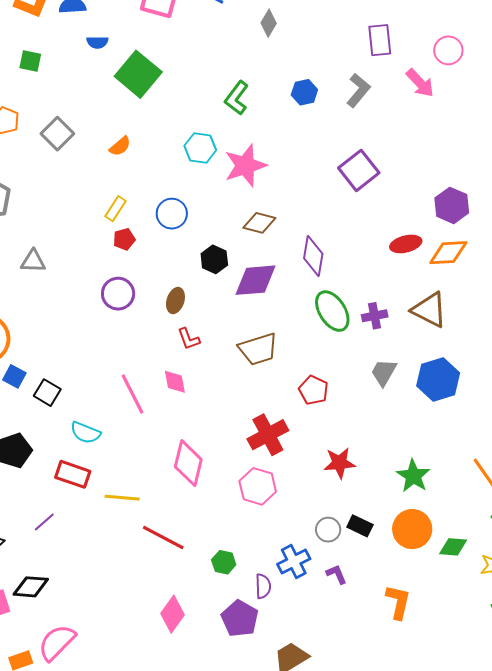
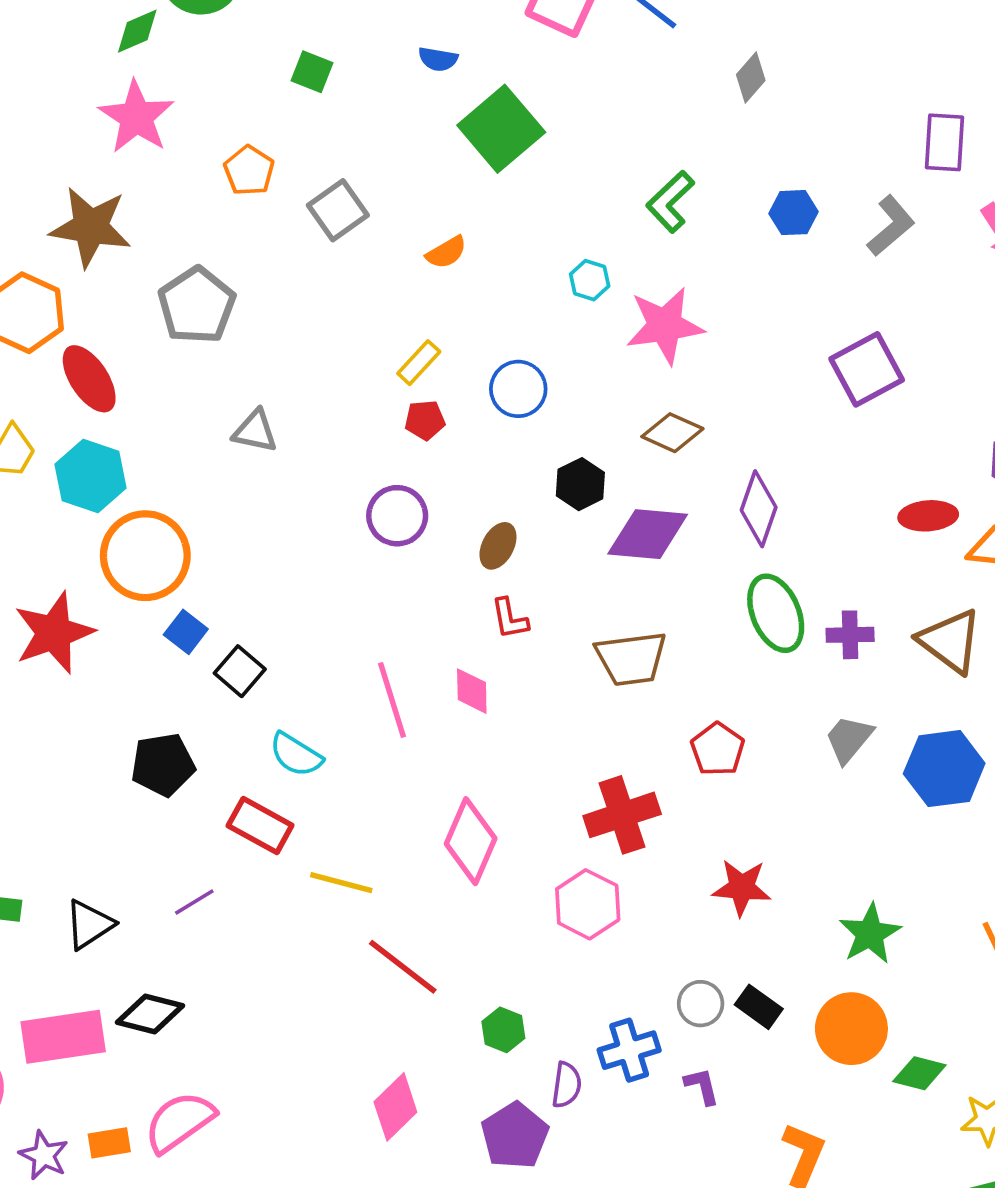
cyan hexagon: (200, 148) -> (590, 280), size x0.7

